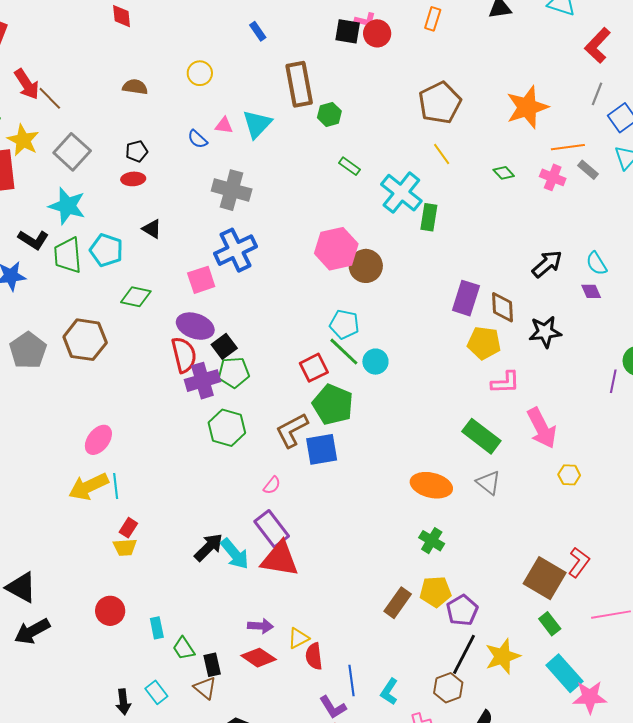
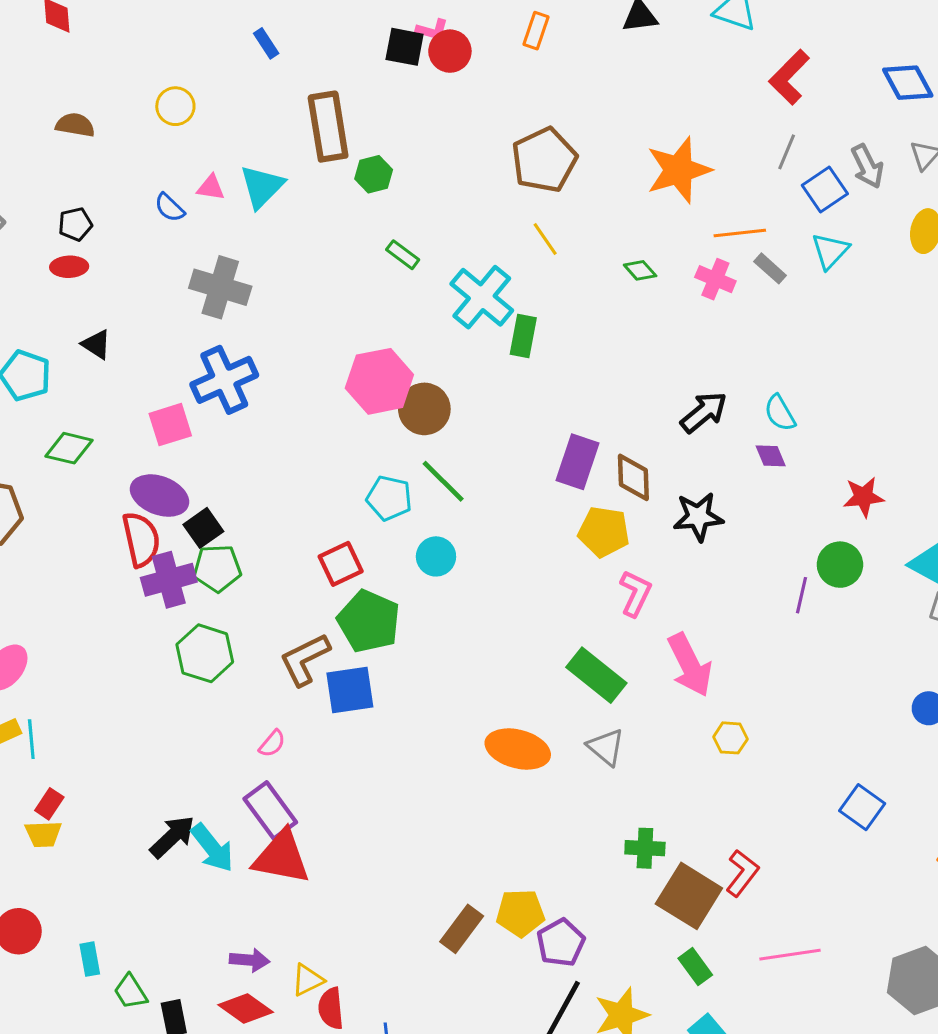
green line: (344, 352) -> (443, 481), moved
pink L-shape: (505, 383) -> (635, 593), turned -64
green cross: (432, 541) -> (645, 848), moved, turned -30

